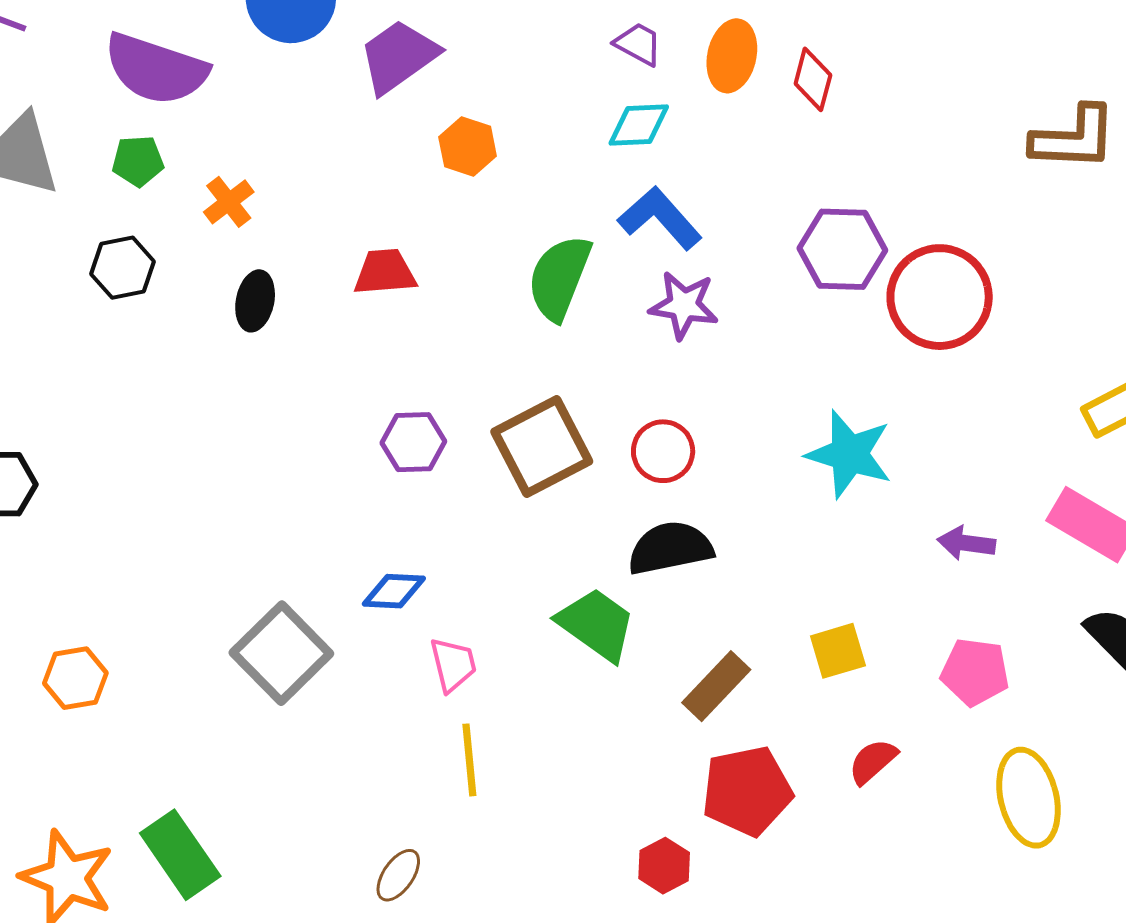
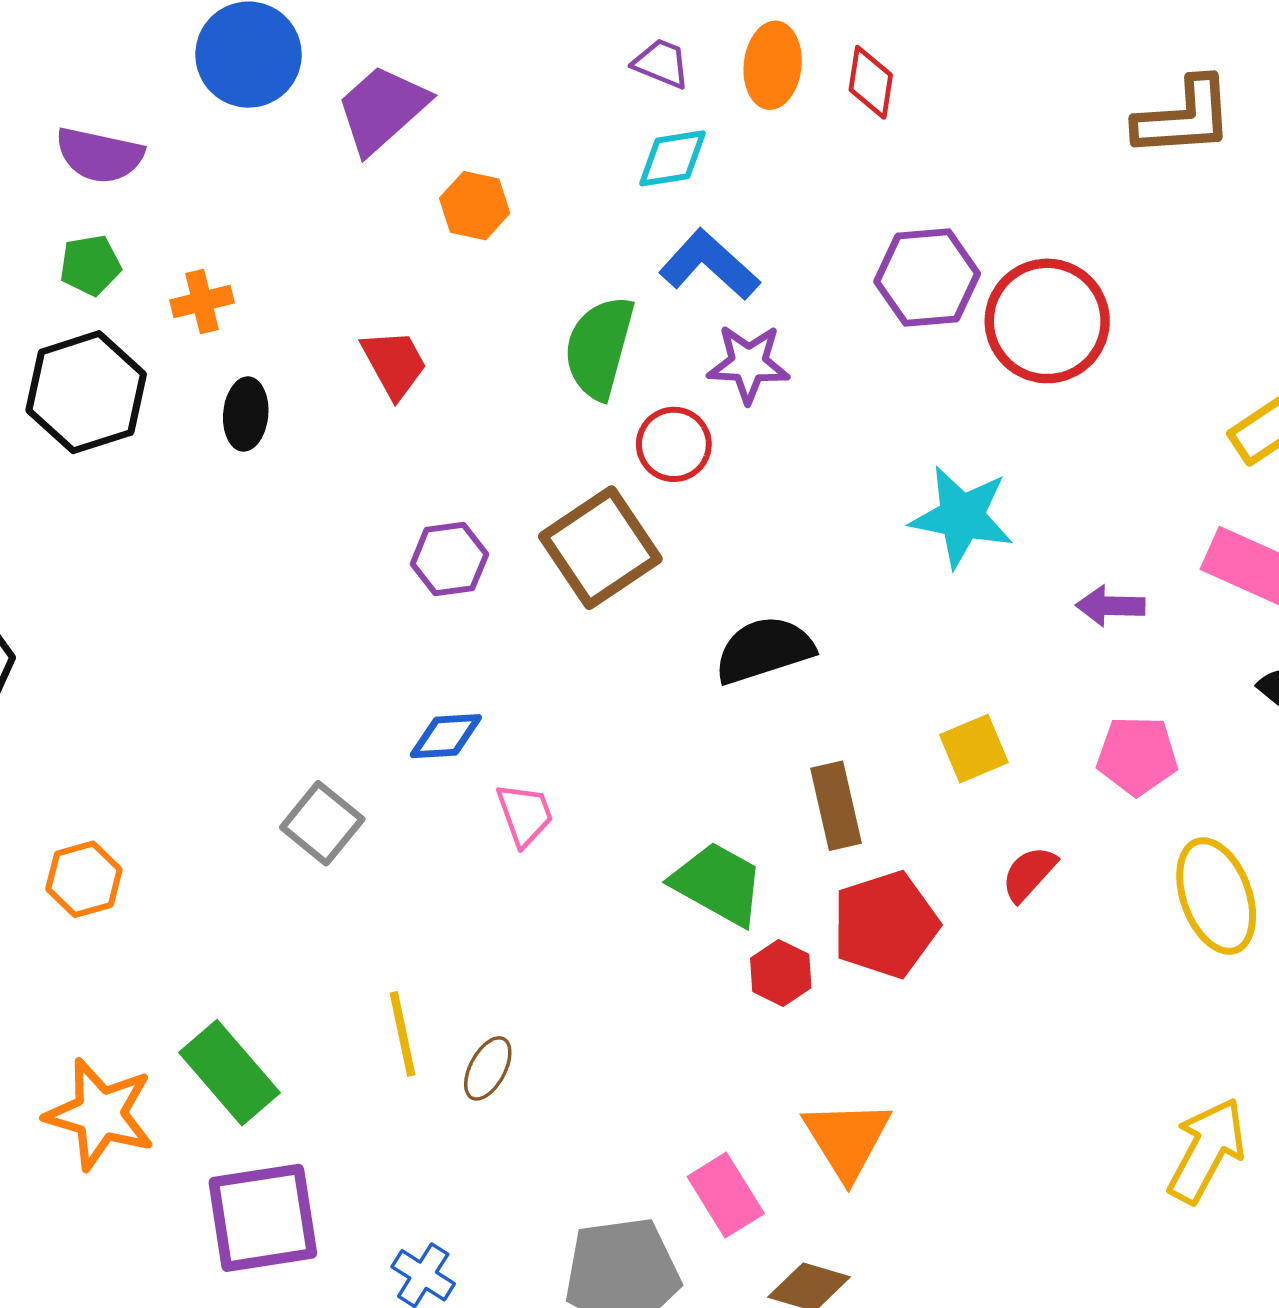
purple semicircle: (156, 69) -> (99, 155), size x0.7
orange cross: (229, 202) -> (202, 302), turned 30
black hexagon: (123, 268) -> (86, 392), size x1.6
red trapezoid: (385, 272) -> (394, 364), turned 72
red circle: (663, 451) -> (674, 444), moved
green trapezoid: (597, 624) -> (718, 884), moved
gray square: (281, 653) -> (322, 823), size x0.7
brown rectangle: (716, 686) -> (836, 806), turned -50
yellow line: (469, 760) -> (402, 1034), moved
red hexagon: (664, 866) -> (781, 973), moved

